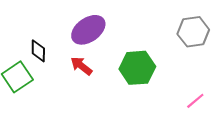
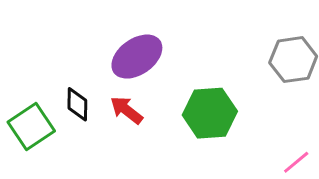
black diamond: (38, 51) -> (77, 104), moved

